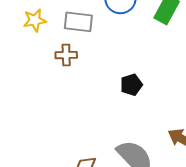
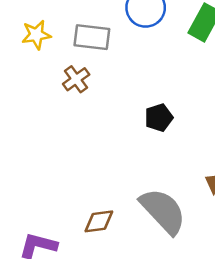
brown cross: (66, 55) -> (76, 79), turned -35

